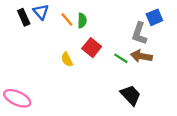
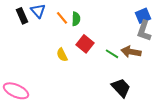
gray L-shape: (139, 33) -> (144, 31), moved

